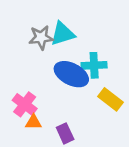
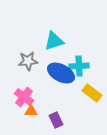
gray star: (41, 38) -> (28, 61), moved

